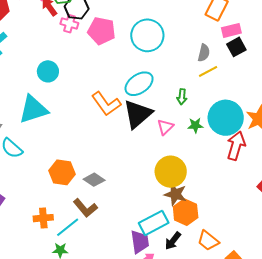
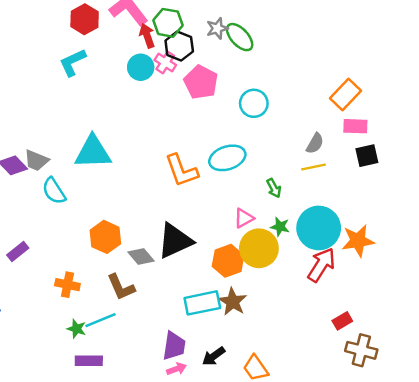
cyan circle: (147, 35) -> (254, 103), size x0.7
black square: (236, 47) -> (367, 156), moved
cyan circle: (48, 71) -> (141, 67), moved
green arrow: (182, 97) -> (274, 188), turned -49
black triangle: (138, 114) -> (175, 241), moved
yellow circle: (171, 172) -> (259, 248), moved
orange hexagon: (186, 212) -> (228, 261), moved
cyan rectangle: (154, 223) -> (202, 303), moved
cyan line: (68, 227) -> (100, 320), moved

